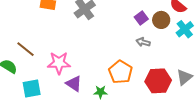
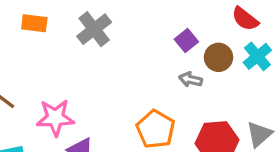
brown circle: (161, 20) -> (219, 57), moved

